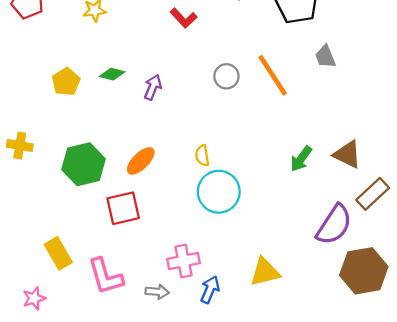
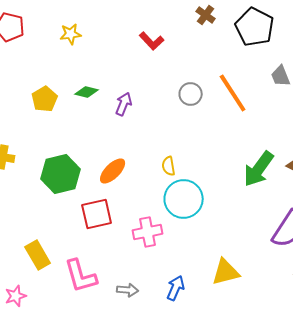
green arrow: (301, 159) -> (259, 169), size x1.5
pink cross: (184, 261) -> (148, 232), moved

